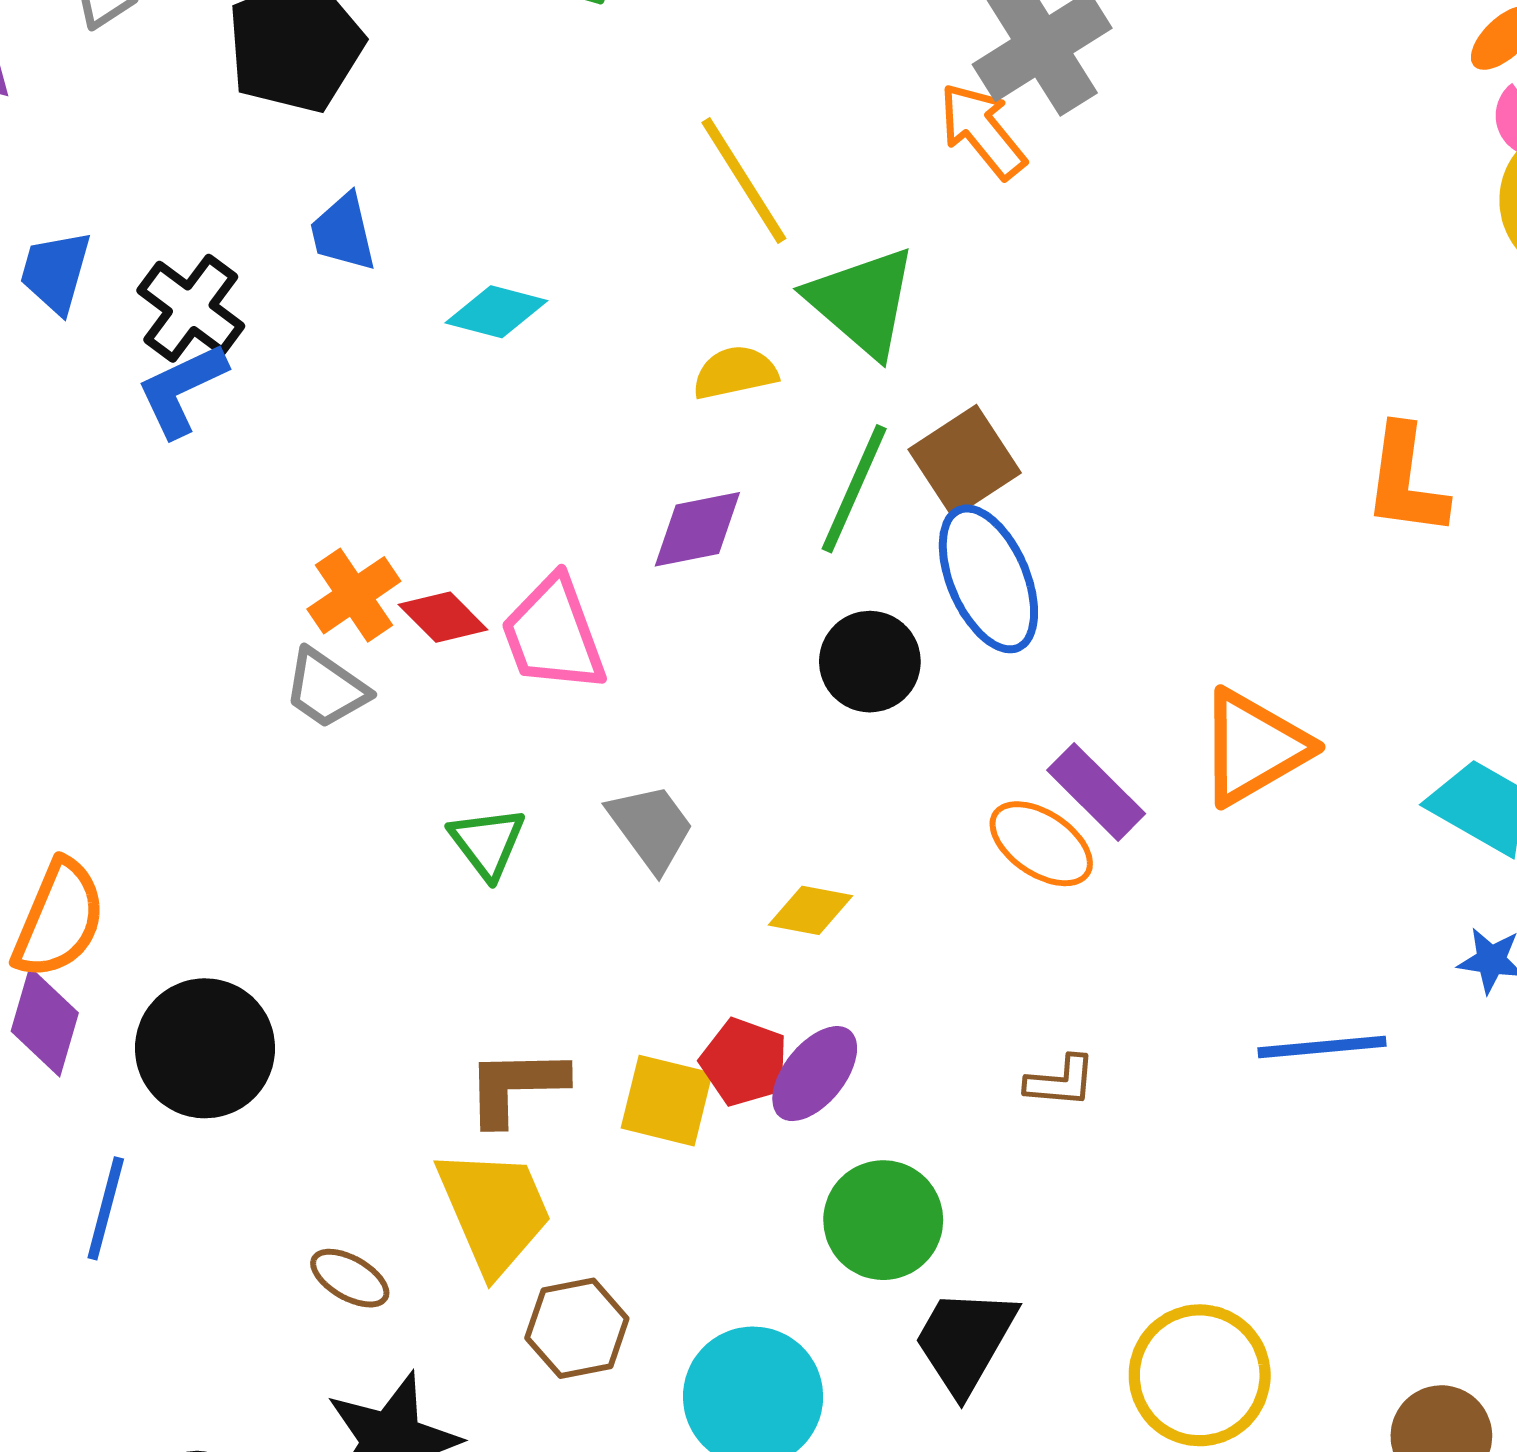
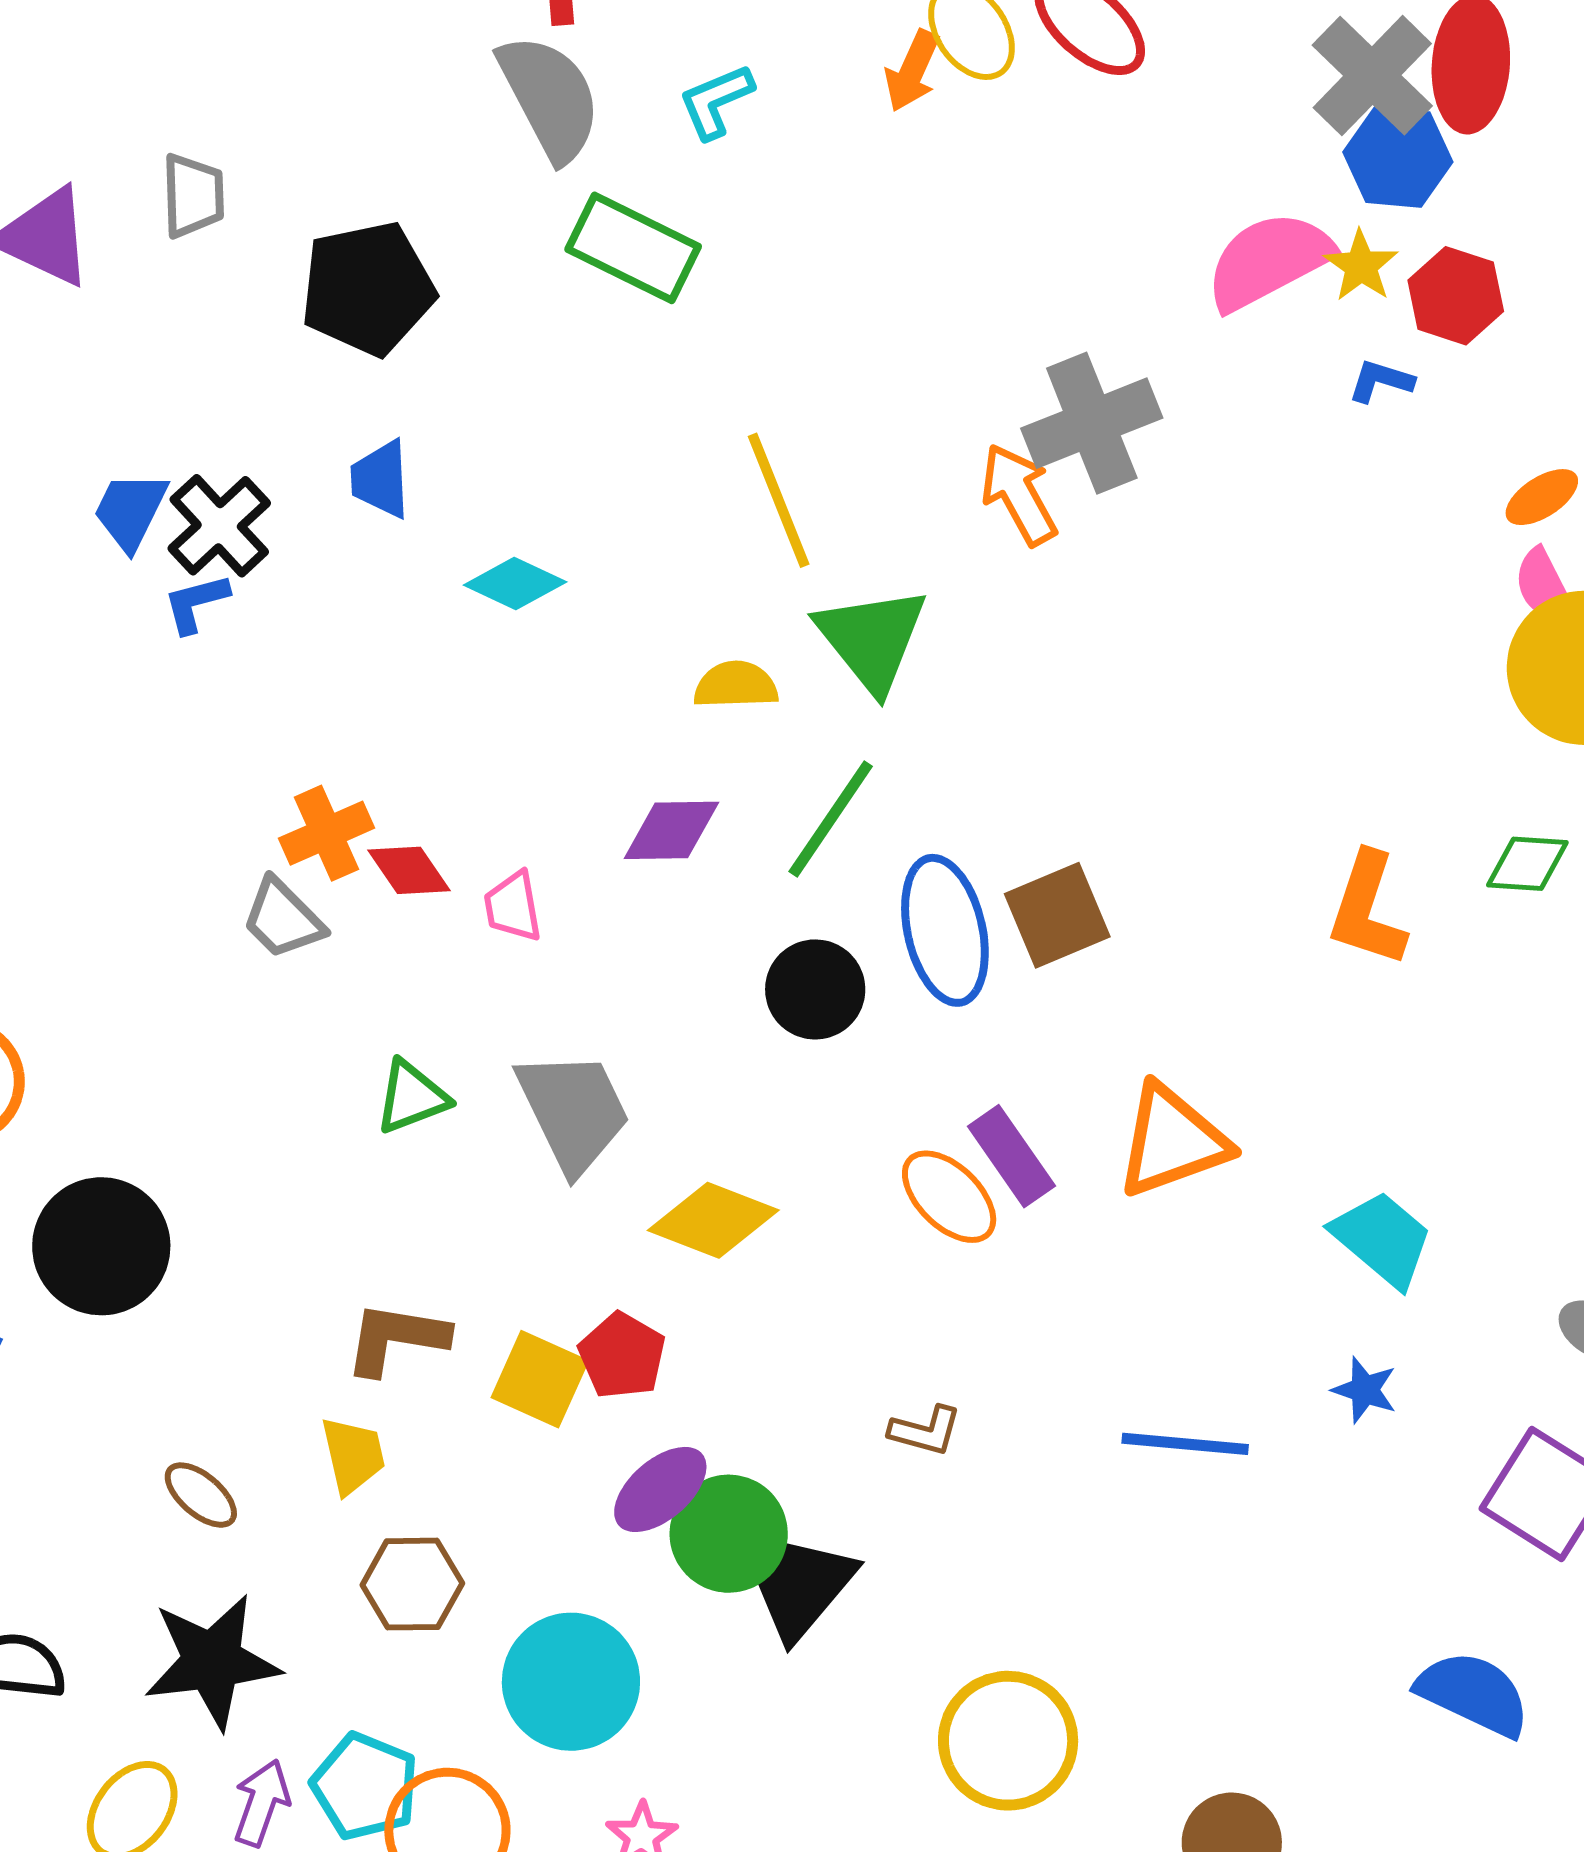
blue trapezoid: (55, 272) -> (130, 511), moved
blue L-shape: (182, 390) -> (196, 603), size x0.7
brown square: (965, 461) -> (1057, 915), moved
pink trapezoid: (553, 634) -> (513, 907), size x0.6
gray trapezoid: (651, 827) -> (573, 1111), size x1.4
green triangle: (487, 843) -> (412, 1097), turned 36
yellow diamond: (810, 910) -> (713, 1220), size x1.5
purple ellipse: (815, 1074) -> (660, 1489), moved
yellow trapezoid: (494, 1211) -> (353, 1455), size x0.6
black trapezoid: (965, 1341) -> (803, 1588), moved

